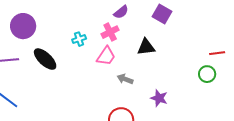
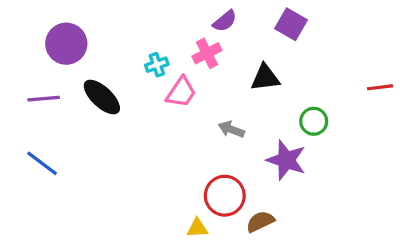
pink trapezoid: (106, 56) -> (181, 92), moved
green circle: (207, 74) -> (314, 121), moved
purple star: (159, 98) -> (286, 160), size x1.4

